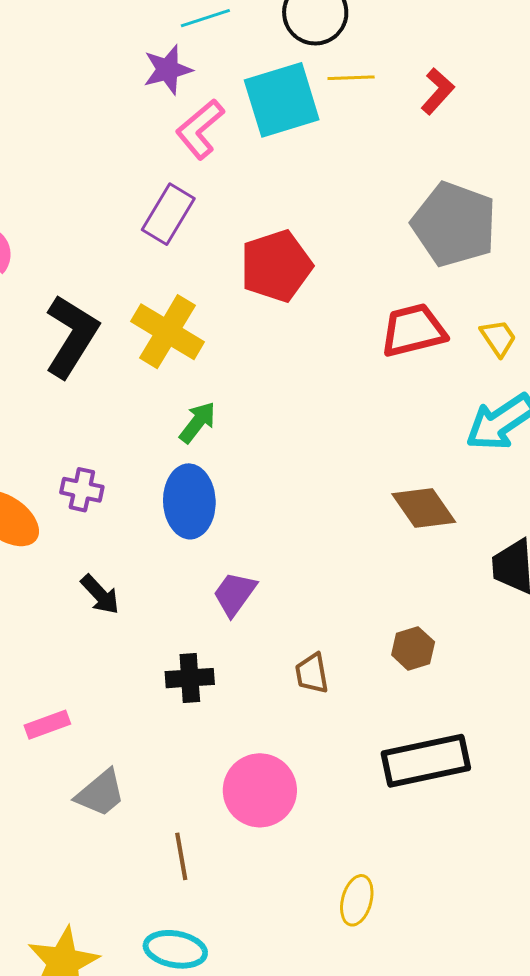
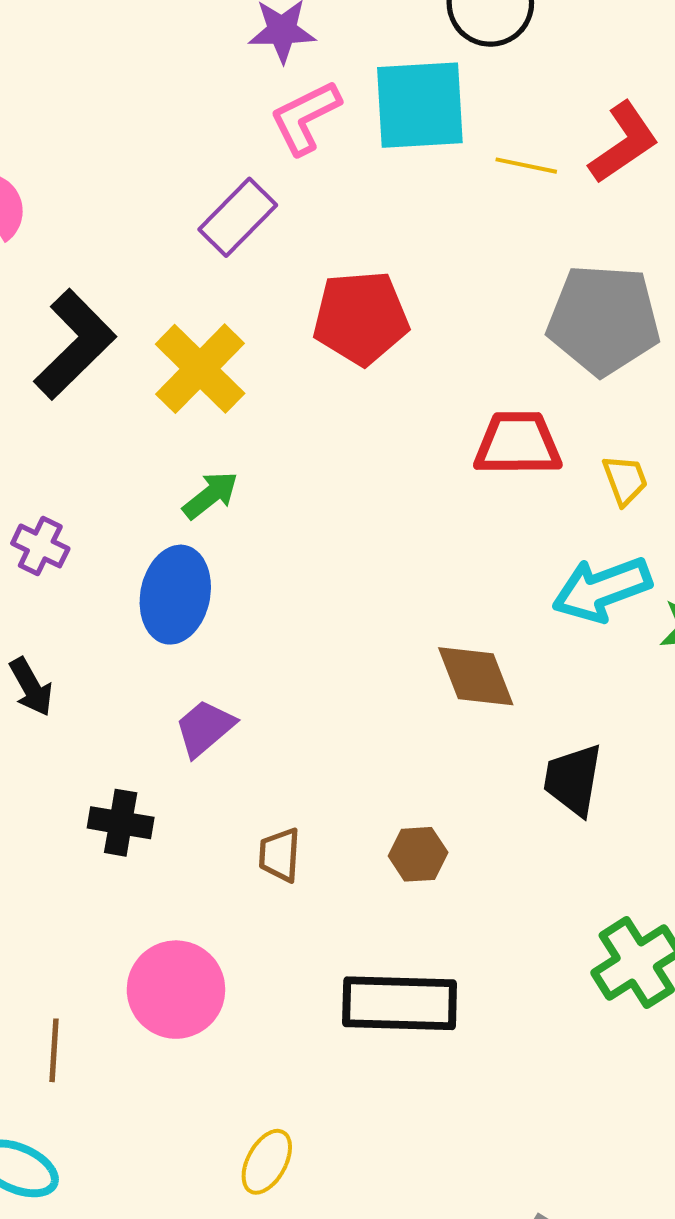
yellow line: (351, 78) -> (526, 166), moved
red L-shape: (438, 91) -> (624, 143), size x1.4
gray pentagon: (454, 224) -> (604, 320), turned -30

